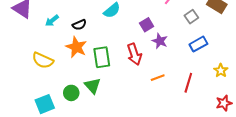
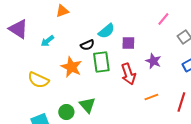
black semicircle: (79, 25) -> (87, 45), moved
purple square: (147, 25) -> (128, 43), moved, turned 32
green rectangle: (102, 57) -> (101, 62), moved

